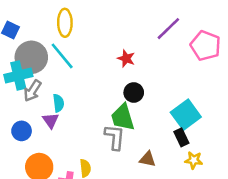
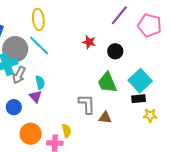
black circle: (134, 92) -> (115, 51), moved
green trapezoid: (123, 117) -> (107, 83), moved
black rectangle: (181, 137) -> (139, 99), turned -64
brown triangle: (148, 159) -> (105, 118), moved

